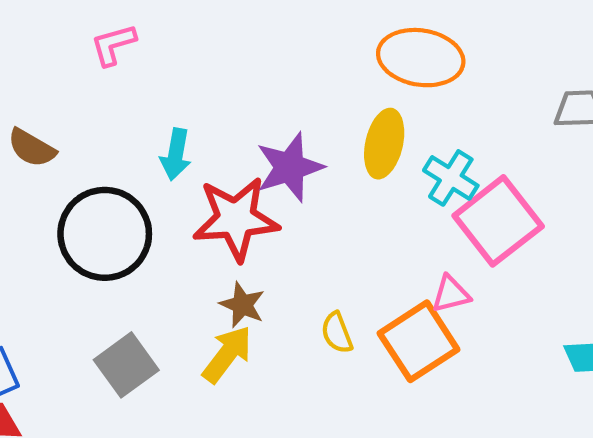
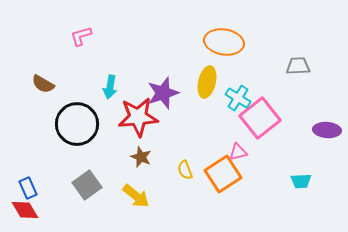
yellow arrow: (227, 354) -> (136, 196), moved, turned 92

